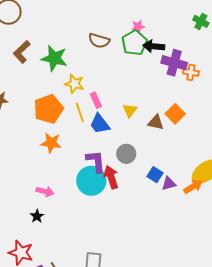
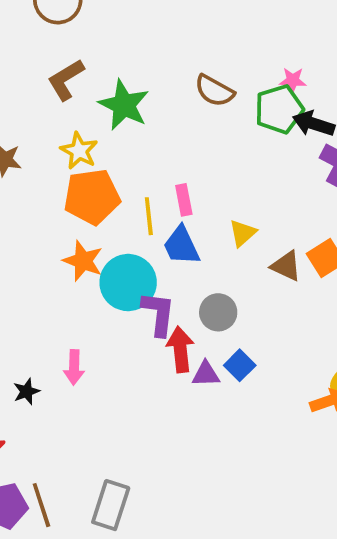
yellow star: (74, 84) -> (79, 151), moved
blue square: (155, 175) -> (240, 365), moved
cyan circle: (91, 181) -> (128, 283), moved
purple triangle: (169, 184) -> (206, 374), moved
pink arrow: (45, 191) -> (74, 367), moved, turned 66

